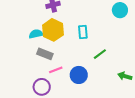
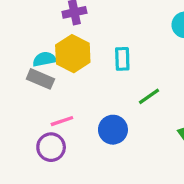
gray rectangle: (45, 54) -> (40, 79), moved
pink line: (56, 70) -> (62, 121), moved

